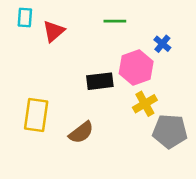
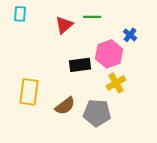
red triangle: (54, 31) -> (64, 25), moved
gray pentagon: (170, 131) -> (97, 113), moved

